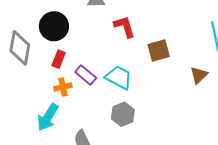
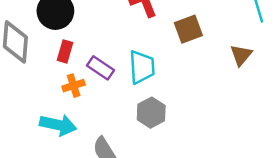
cyan trapezoid: (119, 77) -> (142, 67), turned 64
cyan arrow: (48, 117) -> (58, 125), turned -104

